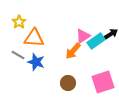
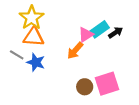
yellow star: (19, 22) -> (32, 18), moved, size x1.6
cyan rectangle: (96, 41) -> (100, 29), moved
brown circle: (68, 83) -> (85, 87), moved

